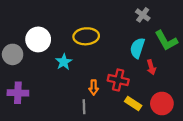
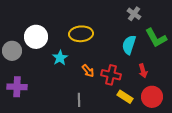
red arrow: (151, 67) -> (143, 71), moved
orange arrow: (94, 87) -> (88, 71), moved, turned -40

